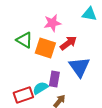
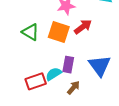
green triangle: (24, 40) -> (30, 32), moved
blue triangle: (79, 67) -> (100, 66), moved

